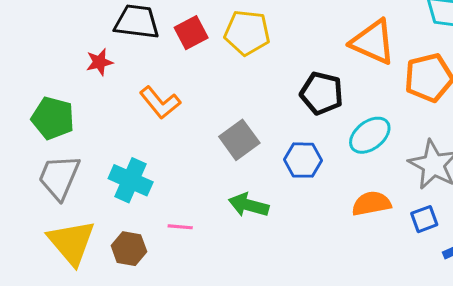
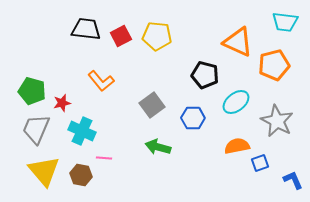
red star: (99, 62) -> (62, 103), moved
blue square: (424, 219) -> (260, 163), moved
pink line: (180, 227) -> (104, 158), moved

